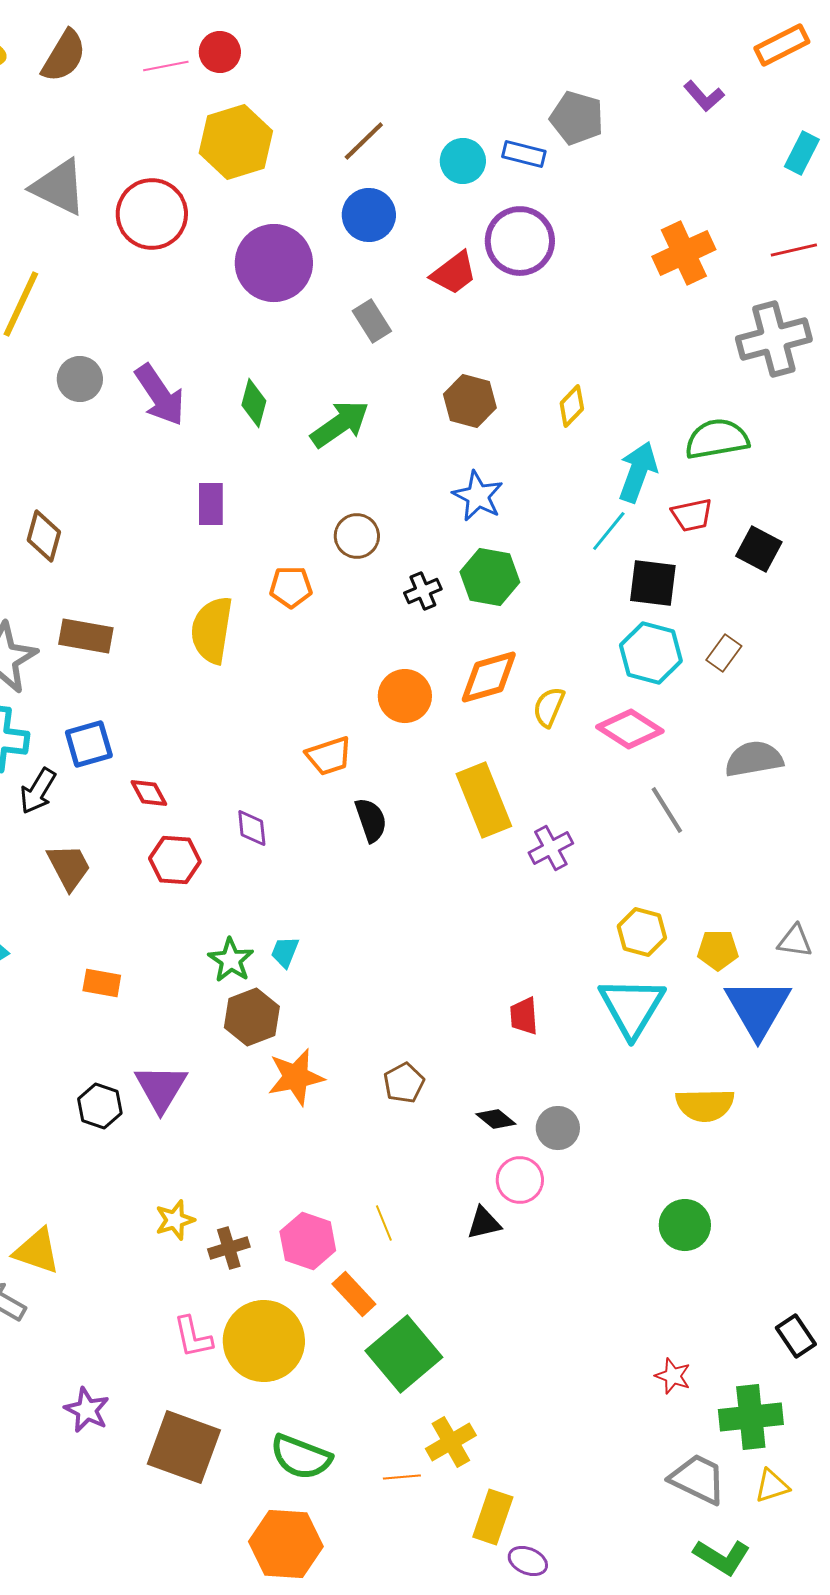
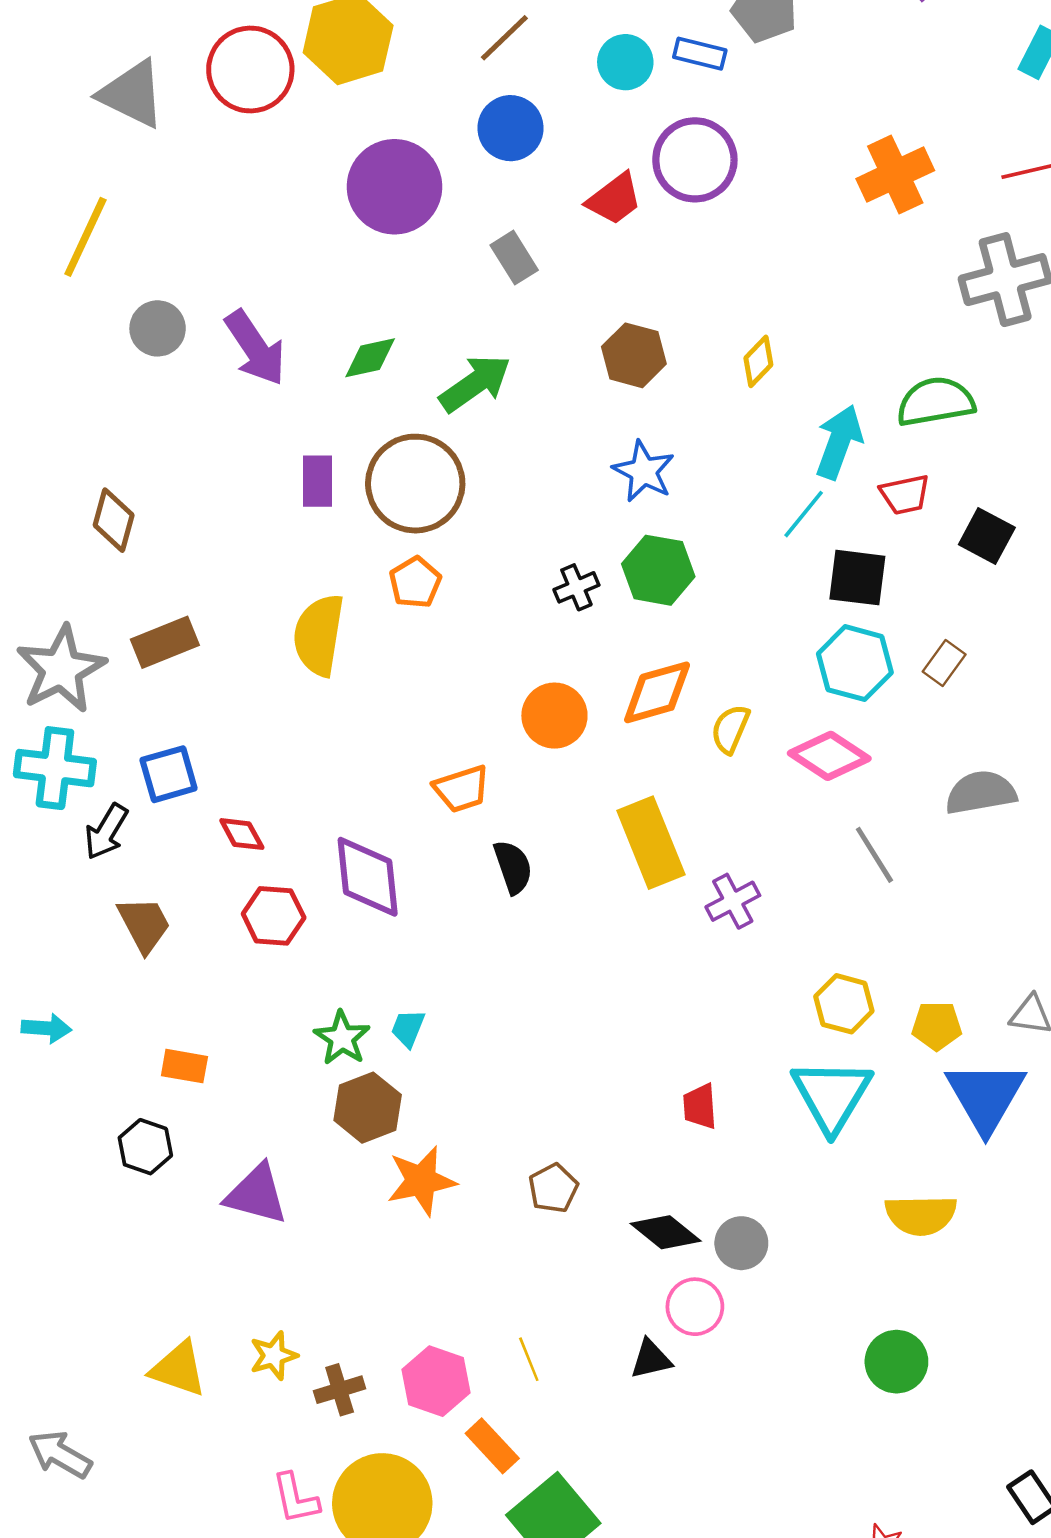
red circle: (152, 214) -> (250, 70), moved
green diamond: (254, 403) -> (370, 358), turned 63
brown circle: (357, 536) -> (415, 484), moved, size x1.8
orange pentagon: (291, 587) -> (415, 582), turned -30
brown rectangle: (86, 636) -> (165, 642), turned -32
purple diamond: (252, 828) -> (368, 877), size x1.8
purple triangle: (161, 1088) -> (256, 1194), turned -46
black hexagon: (100, 1106) -> (145, 1147), moved
black diamond: (496, 1119) -> (666, 1232), size x1.4
yellow triangle: (37, 1251) -> (178, 1369), moved

